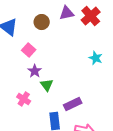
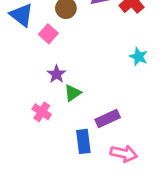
pink square: (29, 50) -> (48, 34), moved
green triangle: (47, 85) -> (73, 93), turned 32

